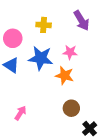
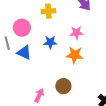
blue star: (41, 58) -> (50, 42), size x0.6
brown circle: (71, 108) -> (63, 86), moved

